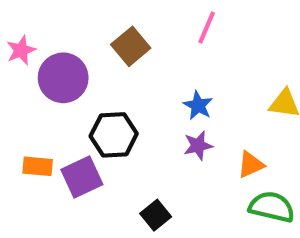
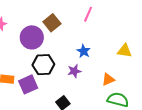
purple circle: (63, 78) -> (32, 37), moved
purple star: (198, 146) -> (74, 71), moved

